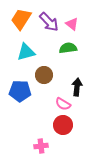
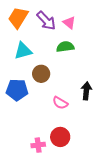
black arrow: (77, 87) -> (86, 91), moved
red circle: (63, 125) -> (60, 137), moved

